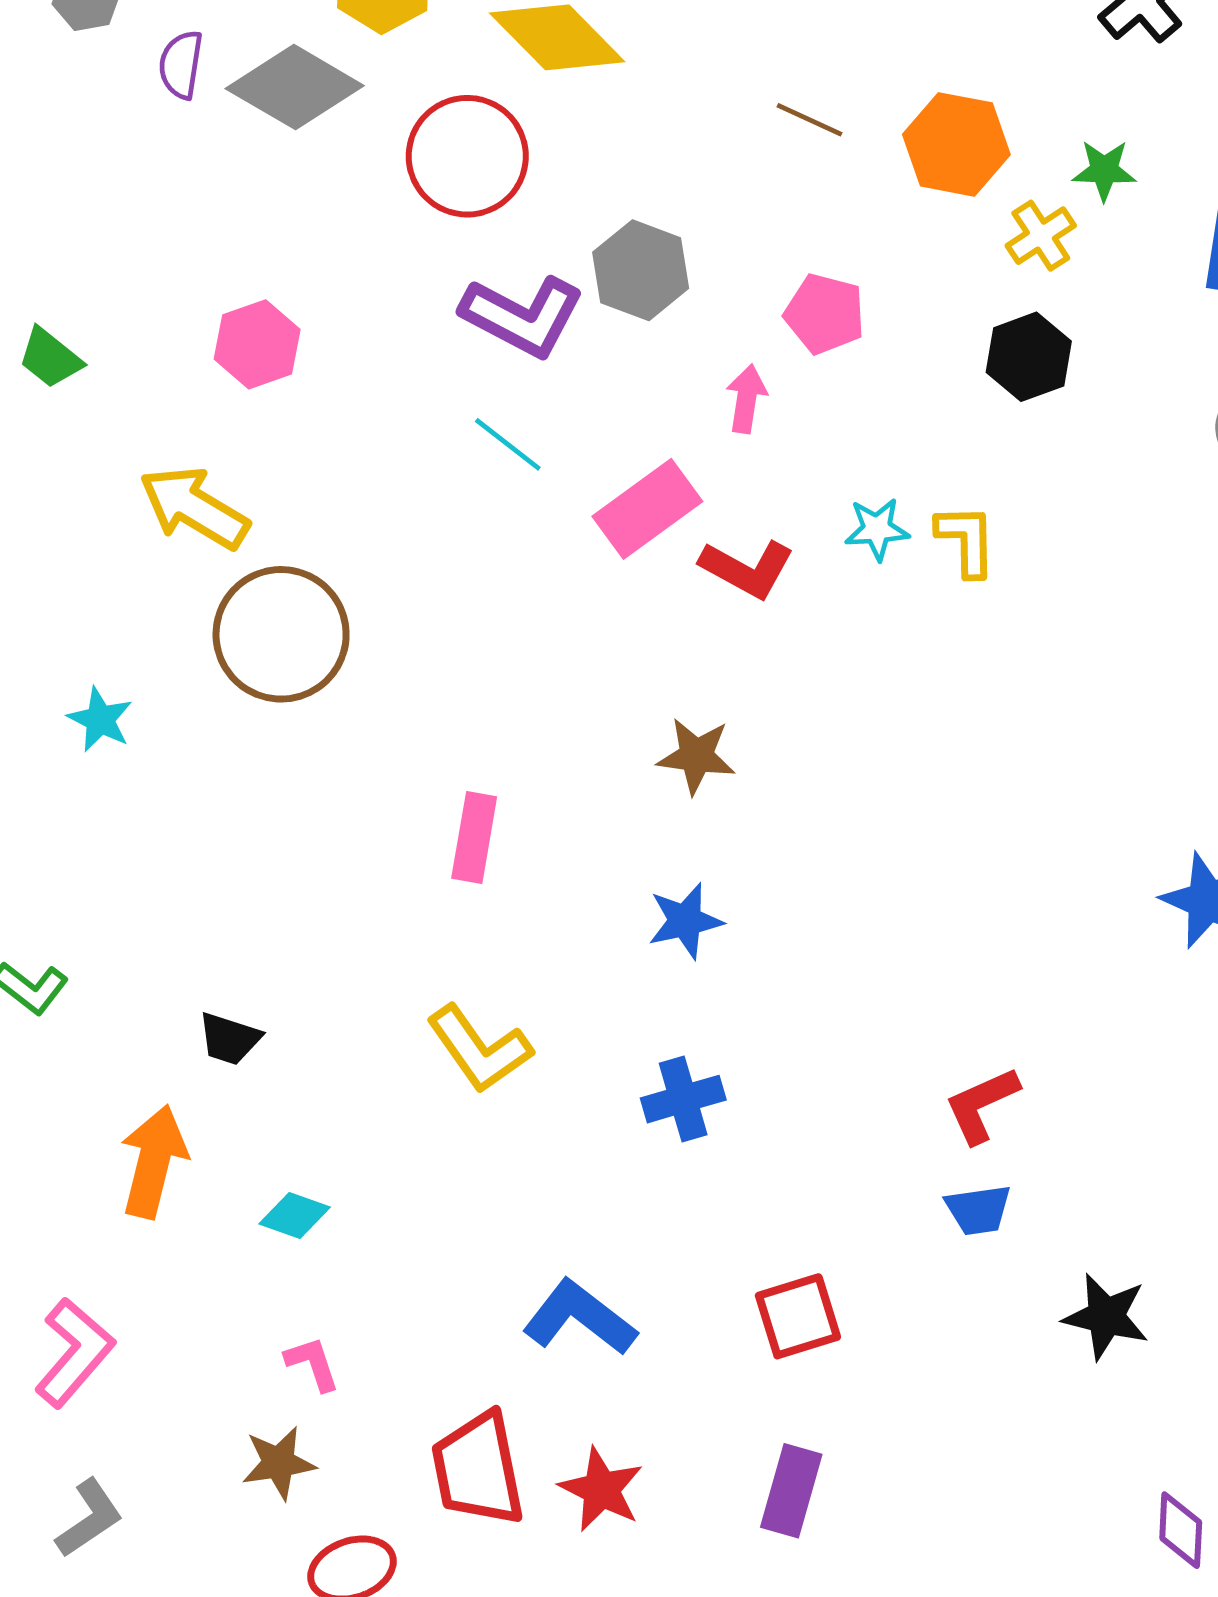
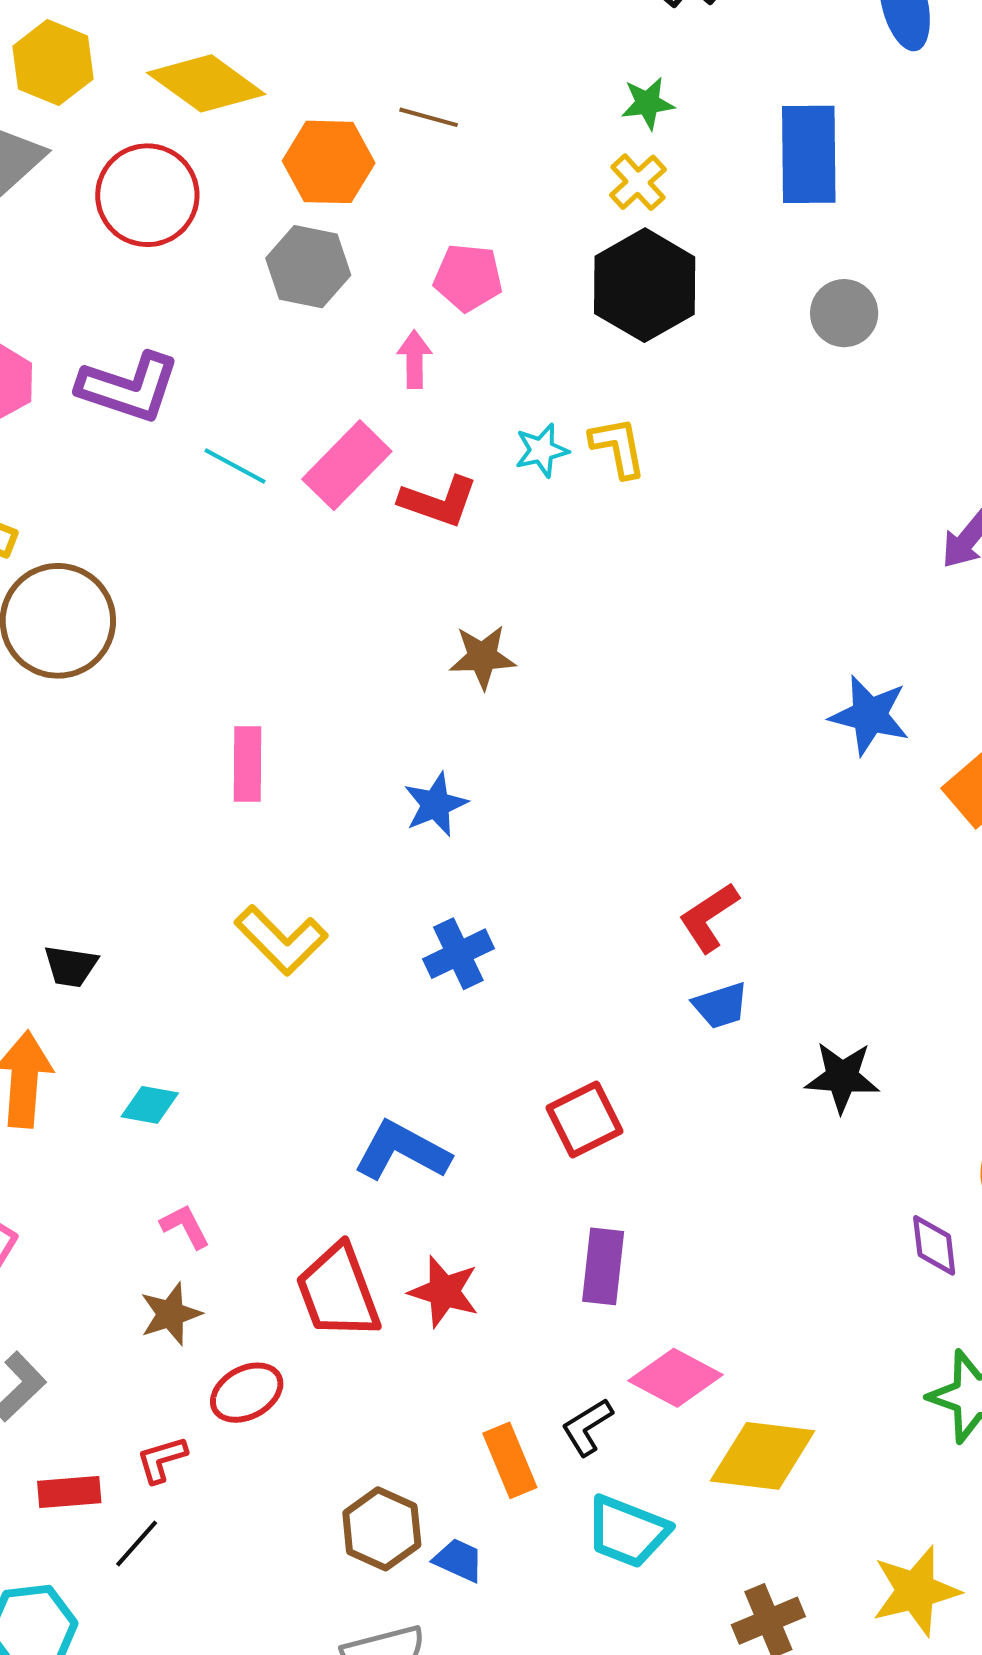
orange hexagon: (956, 144) -> (329, 162), moved
green star: (1104, 170) -> (648, 103), moved
purple L-shape: (522, 316) -> (129, 387), moved
black hexagon: (1029, 357) -> (645, 285), size x1.5
cyan line: (508, 444) -> (235, 466), moved
brown star: (696, 756) -> (482, 657), moved

